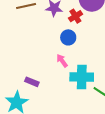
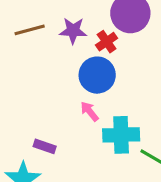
blue circle: (68, 37) -> (97, 75), size x1.5

